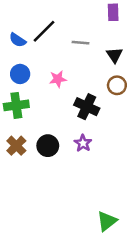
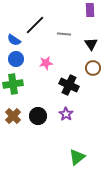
blue semicircle: (18, 40) -> (14, 40), moved
green triangle: (107, 221) -> (77, 157), moved

